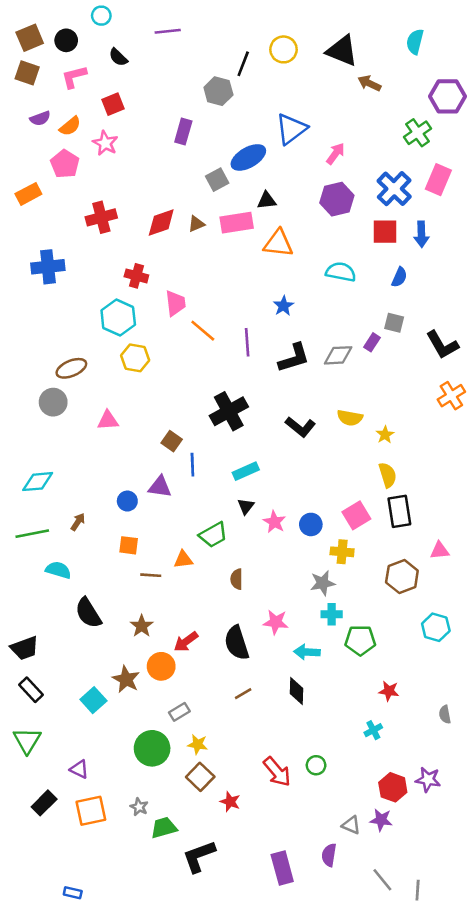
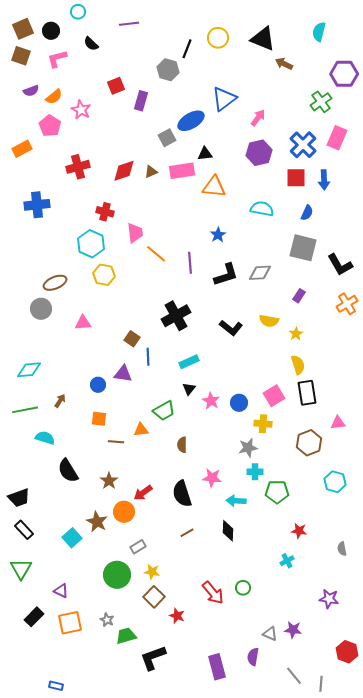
red square: (113, 104) -> (116, 86), moved
gray square: (394, 323) -> (303, 248), size x1.8
purple rectangle: (372, 342) -> (299, 296), moved
red hexagon: (393, 787) -> (347, 652), moved

